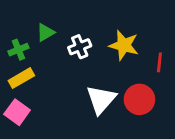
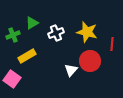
yellow rectangle: (21, 78) -> (27, 56), moved
white triangle: (101, 99) -> (71, 70), size x0.6
red circle: (139, 99) -> (90, 61), moved

